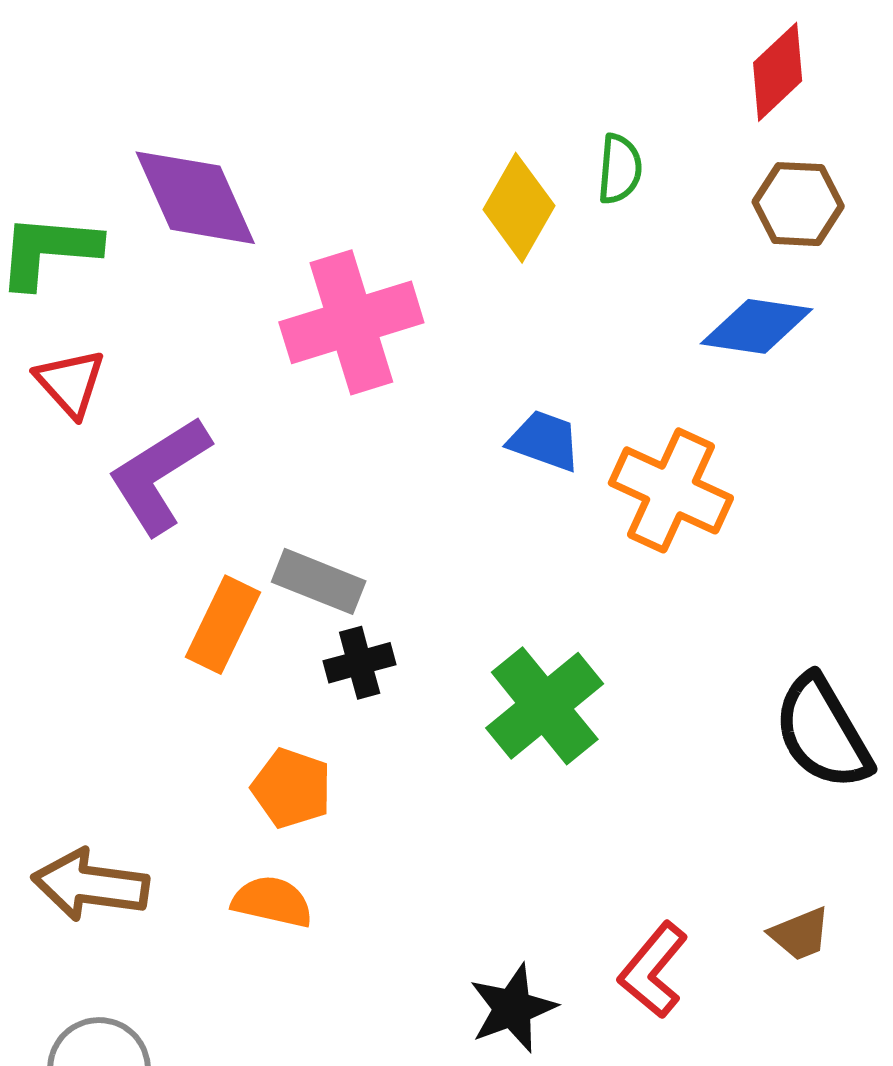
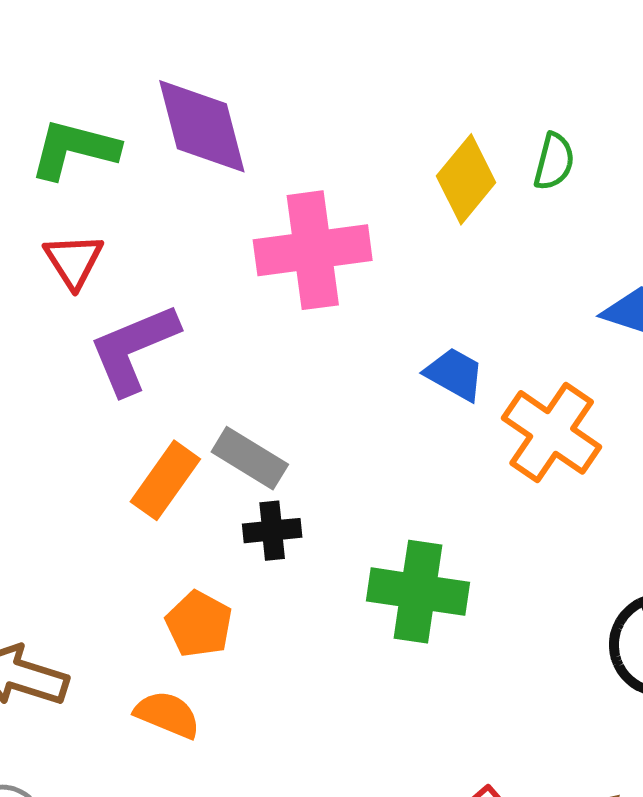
green cross: (545, 706) -> (418, 592), turned 38

